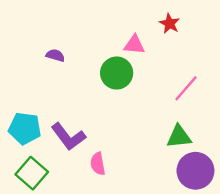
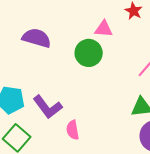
purple semicircle: (55, 55) -> (37, 38), size x1.8

